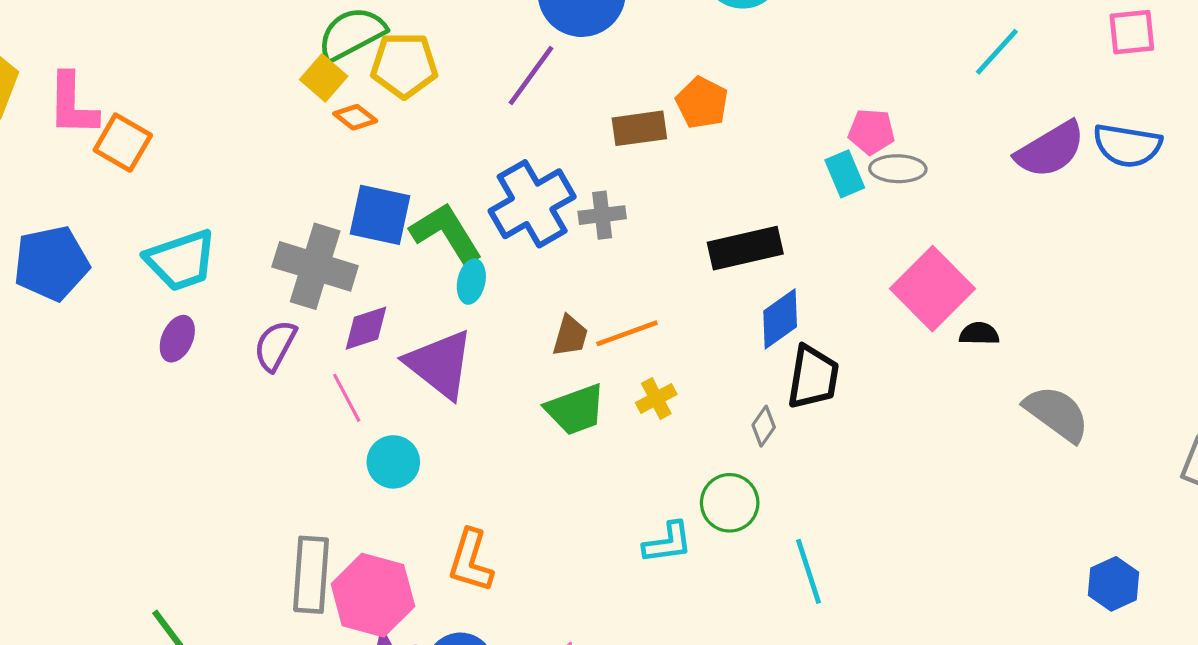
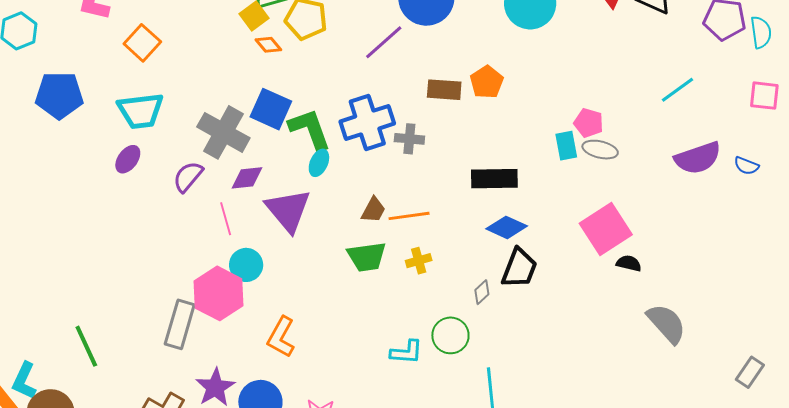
orange square: (123, 143) -> (142, 43), moved
blue semicircle: (1127, 145) -> (746, 166), size x0.6
blue diamond: (780, 319) -> (507, 227), turned 48
pink hexagon: (373, 595) -> (218, 293), moved

